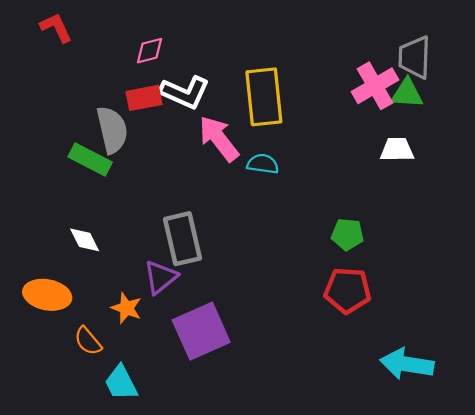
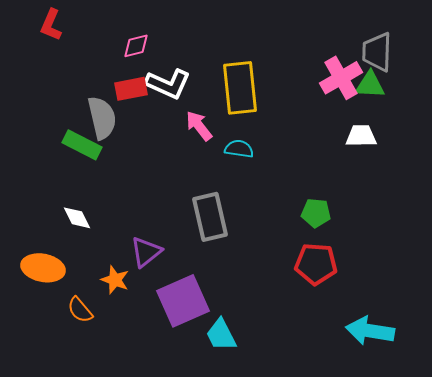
red L-shape: (56, 27) -> (51, 25), turned -132
pink arrow: (219, 139) -> (199, 126), size x0.7
gray rectangle: (182, 239) -> (210, 217), moved
cyan trapezoid: (121, 383) -> (221, 335), moved

